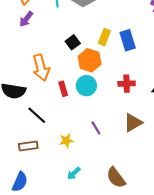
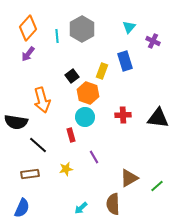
blue rectangle: (128, 40) -> (125, 61), moved
red rectangle: (63, 89) -> (71, 135), moved
brown triangle: (133, 123) -> (129, 178), moved
cyan arrow: (74, 173) -> (81, 208), moved
brown semicircle: (116, 178) -> (113, 204), turned 35

